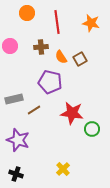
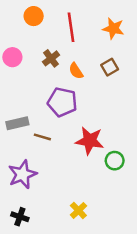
brown cross: (41, 47) -> (51, 58), turned -32
brown square: (80, 59) -> (110, 67), moved
brown line: (34, 110) -> (42, 137), turned 48
purple star: (18, 140) -> (22, 174), turned 30

